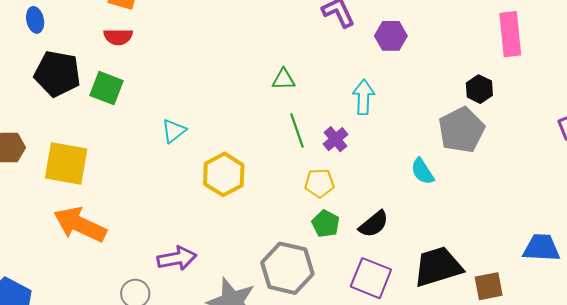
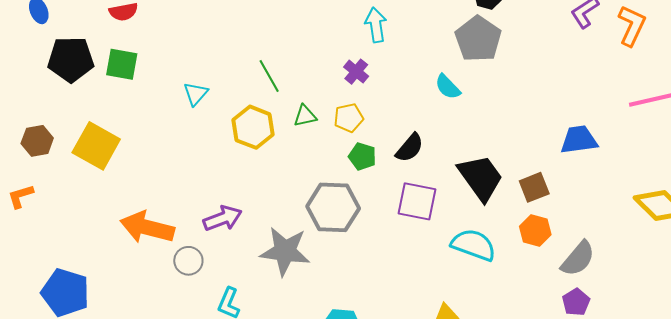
green triangle: (284, 79) -> (305, 116), moved
green line: (297, 130) -> (269, 76), moved
yellow square: (66, 163) -> (96, 146), turned 30
orange arrow: (80, 225) -> (147, 227), moved
black trapezoid: (438, 267) -> (481, 178), turned 82

